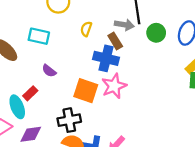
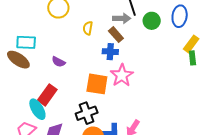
cyan rectangle: (39, 36) -> (26, 42), moved
blue cross: (106, 58) -> (110, 52), size x0.7
purple semicircle: (49, 71) -> (58, 62), moved
red rectangle: (30, 93) -> (47, 95), size x1.5

